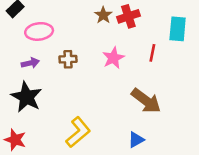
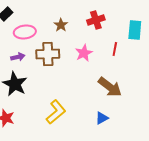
brown star: (103, 15) -> (61, 25), moved
brown cross: (68, 59) -> (48, 54), size x1.6

